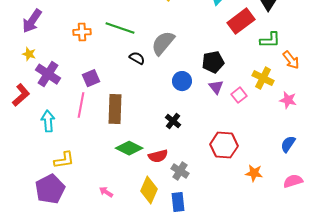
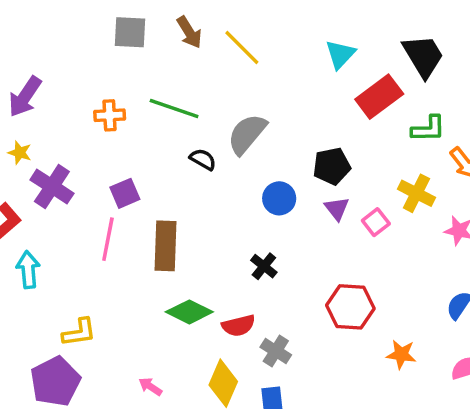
cyan arrow: (48, 121) -> (28, 270), moved

